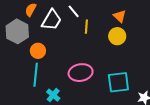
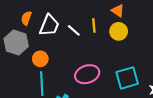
white line: (74, 11) -> (74, 30), moved
yellow line: (86, 27) -> (94, 25), moved

